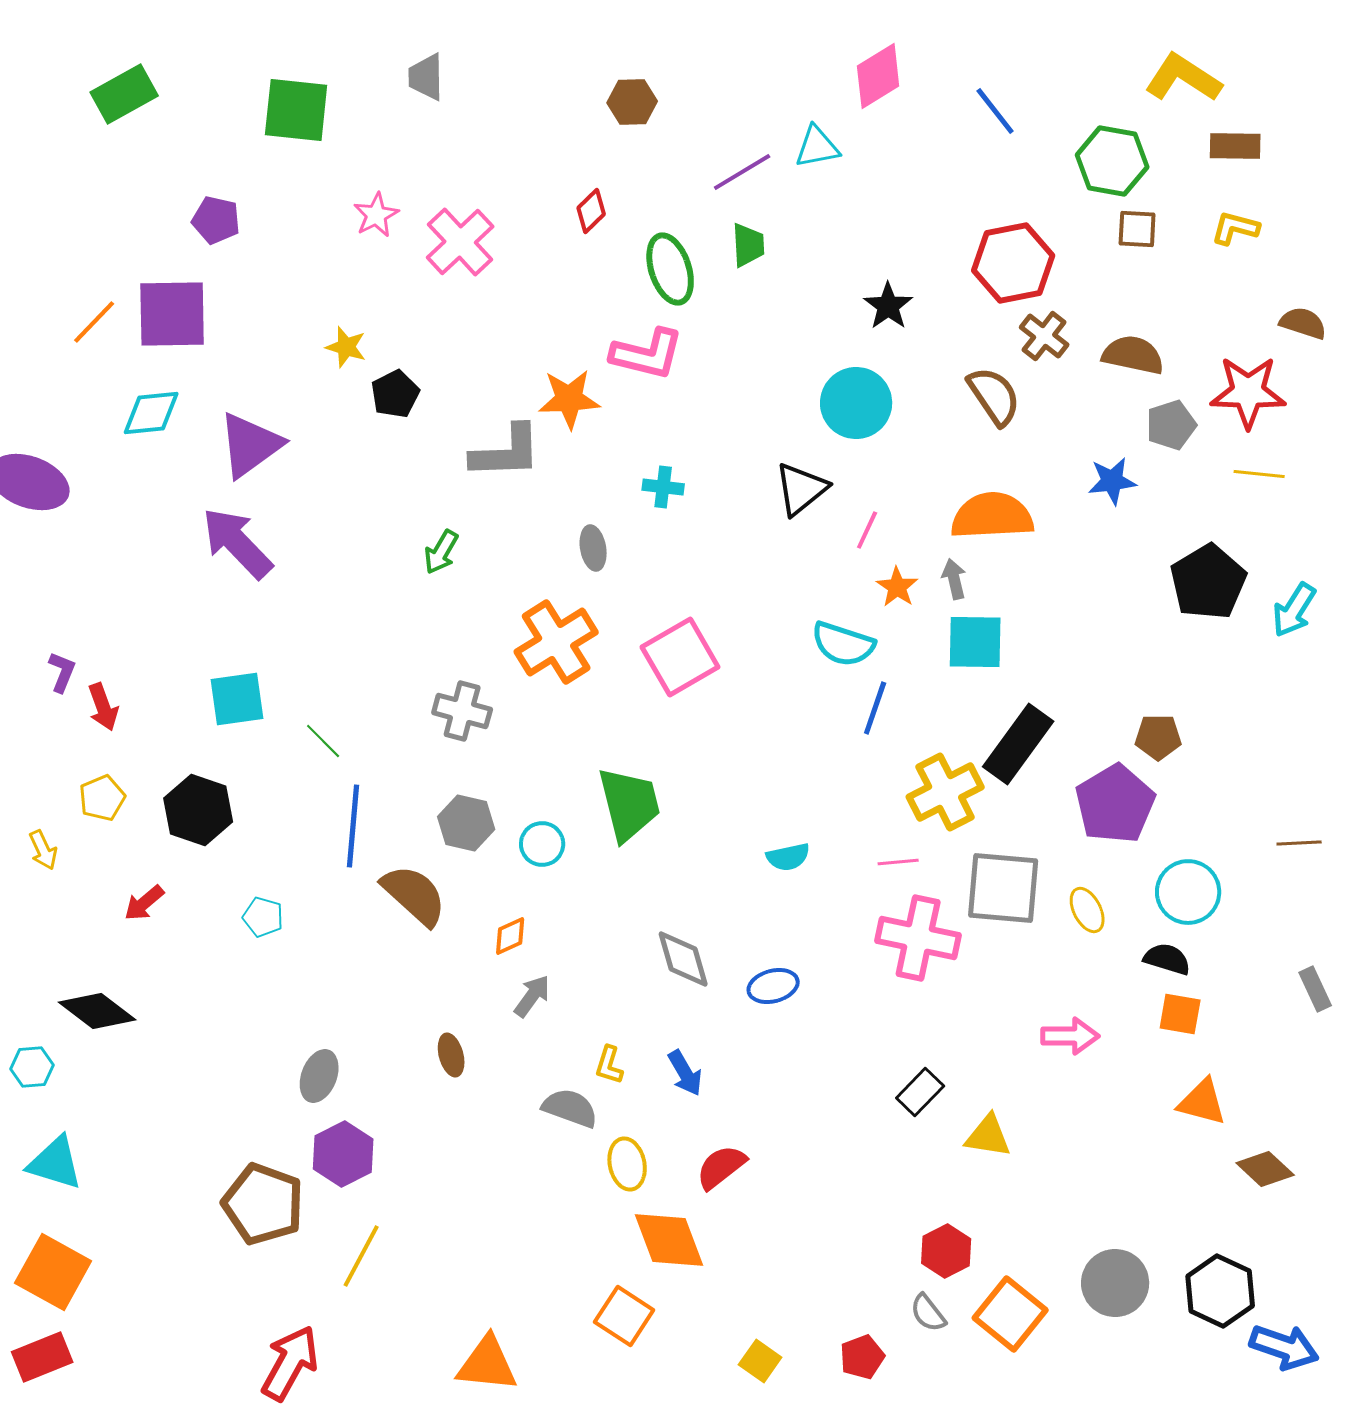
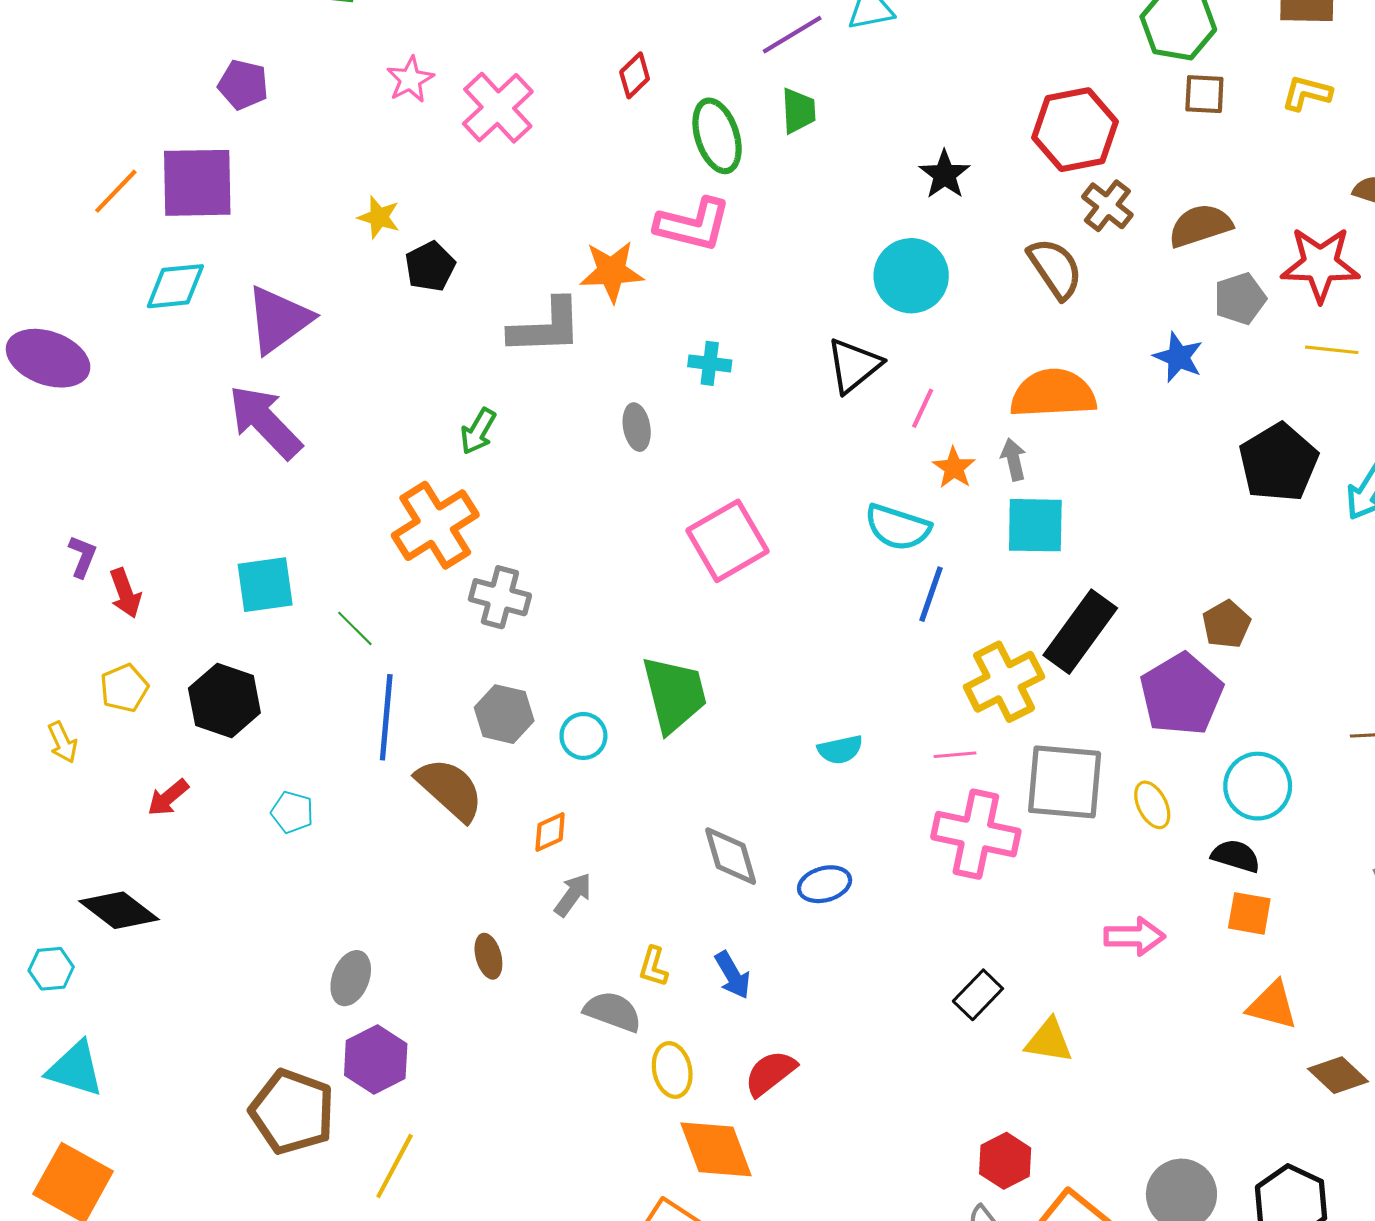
brown semicircle: (1133, 355) -> (1200, 226), turned -30
blue star: (1112, 481) -> (1178, 357), turned 30
orange cross: (556, 642) -> (435, 525), moved
brown pentagon: (1158, 737) -> (1226, 624), turned -30

